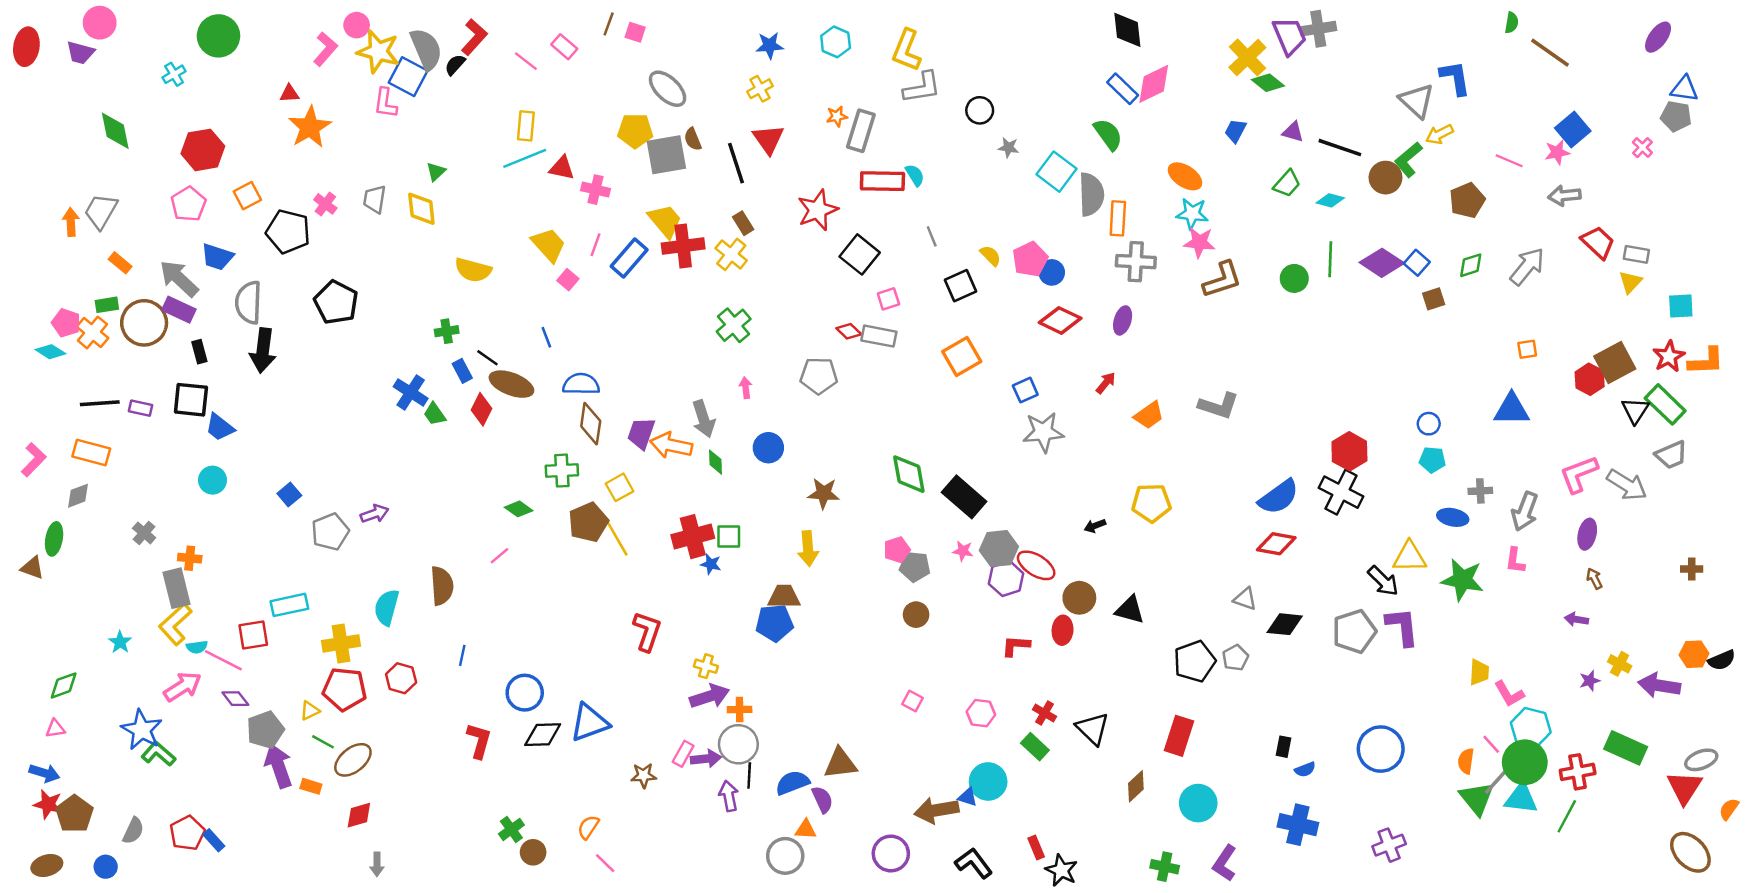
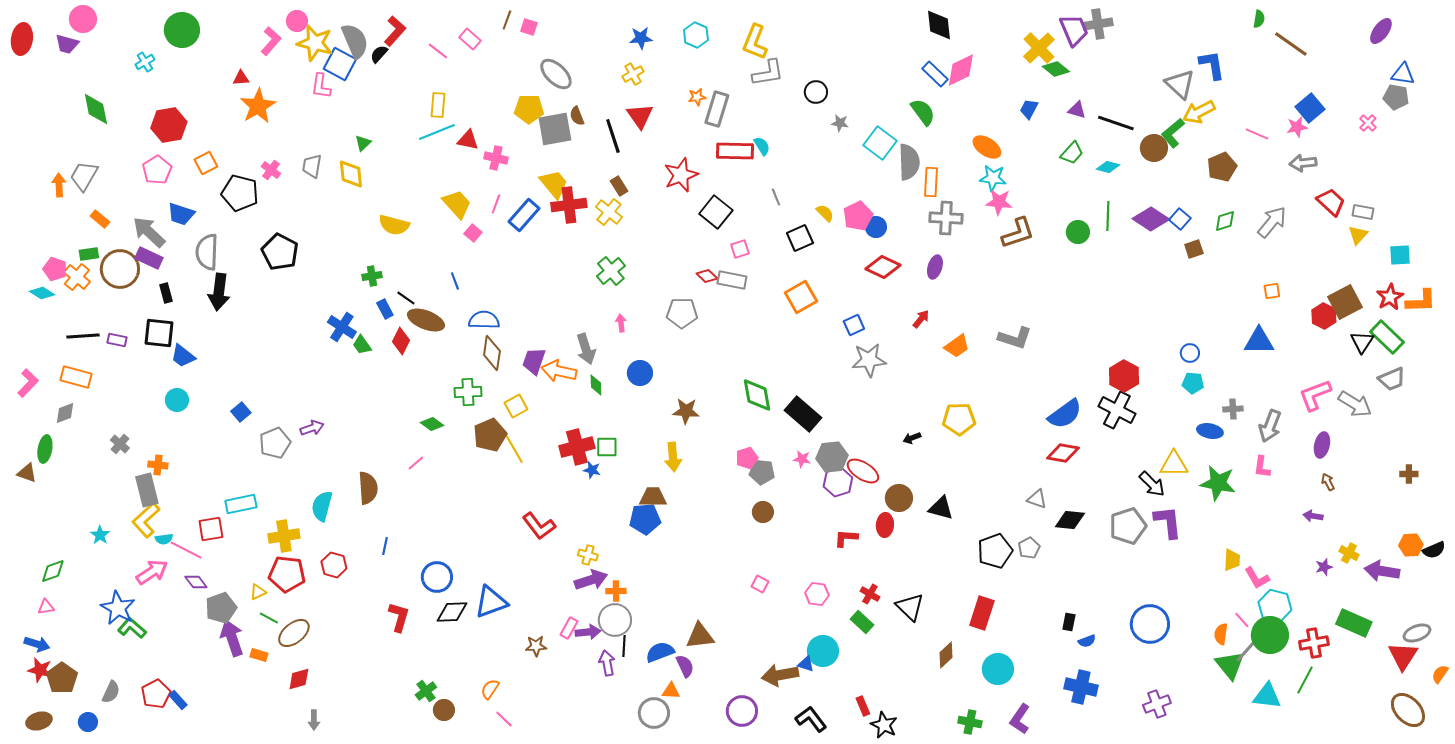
yellow arrow: (1440, 134) -> (1199, 112), size x1.4
red L-shape: (647, 631) -> (539, 526), turned 124
cyan triangle: (1521, 798) -> (1267, 696), moved

